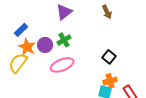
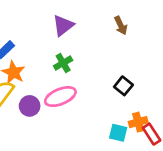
purple circle: (45, 45) -> (30, 106), moved
orange cross: (110, 81) -> (138, 122), moved

